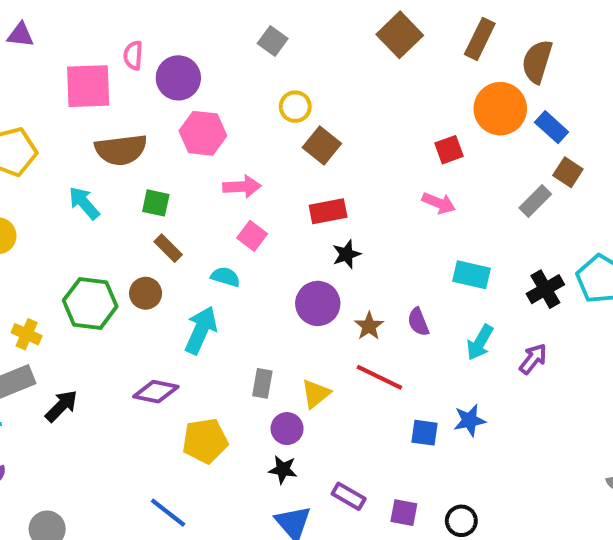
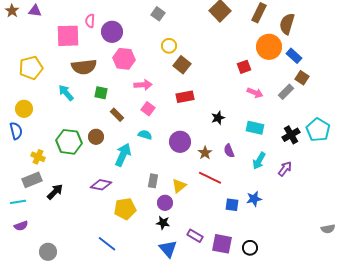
pink arrow: (439, 203) -> (255, 93), moved
brown rectangle: (168, 248) -> (117, 115), moved
black star: (346, 254) -> (218, 118), moved
cyan semicircle: (226, 277) -> (145, 135), moved
purple square: (404, 513) -> (222, 244), size x1.5

